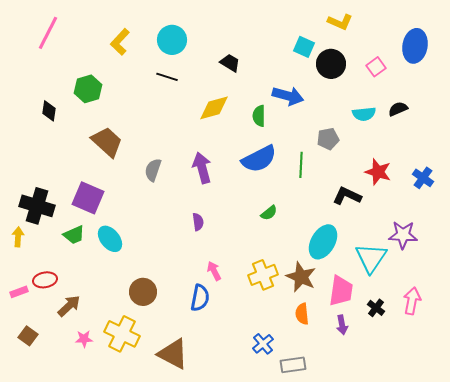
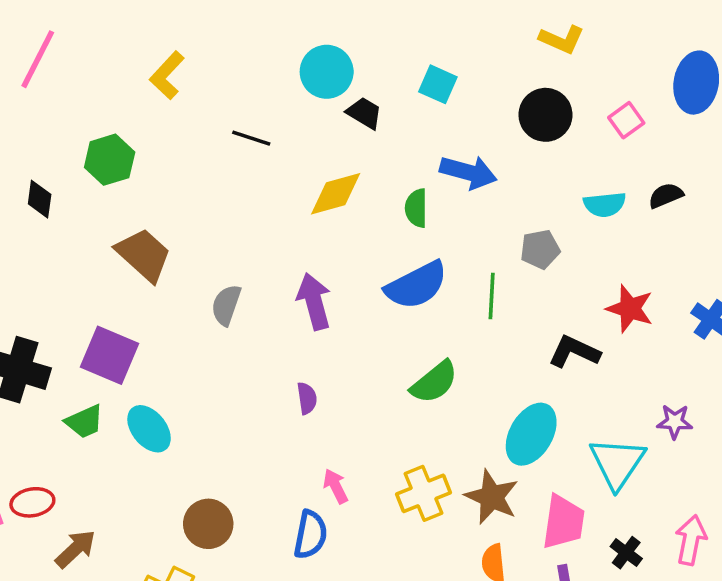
cyan circle: (172, 40) -> (327, 72), moved
cyan square: (304, 47) -> (438, 84), moved
green semicircle: (269, 213) -> (434, 382), size x1.6
purple star: (403, 235) -> (675, 422), size x0.7

